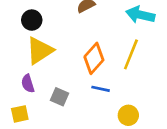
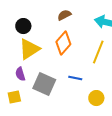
orange diamond: (94, 58) -> (63, 43), moved
gray square: (60, 97) -> (44, 84), size x1.6

